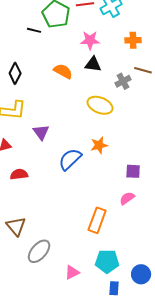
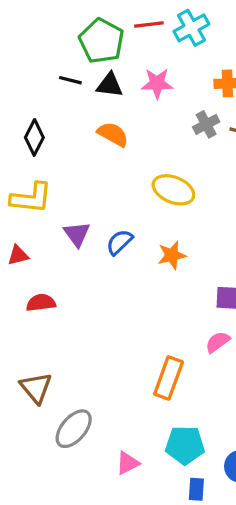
black line: (34, 30) -> (70, 80), moved
black triangle: (93, 64) -> (110, 85), moved
gray cross: (123, 81) -> (206, 124), moved
blue semicircle: (70, 159) -> (119, 242), moved, size x0.7

